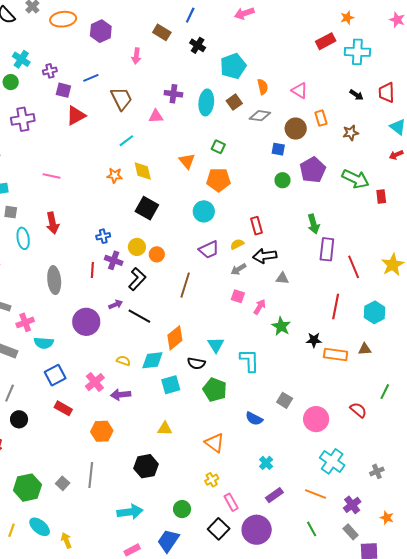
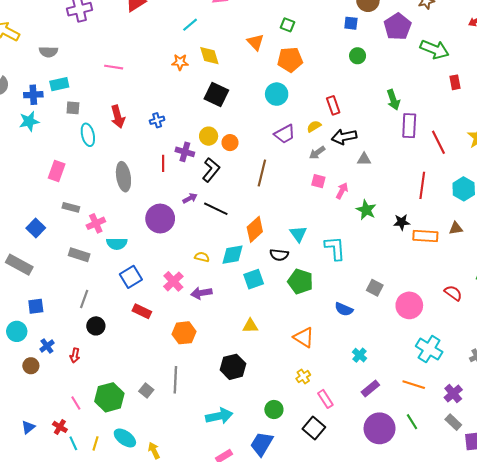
purple pentagon: (313, 170) -> (398, 27), moved
red rectangle: (381, 196) -> (455, 82), moved
blue cross: (103, 236) -> (157, 120), moved
purple circle: (257, 530) -> (380, 428), moved

